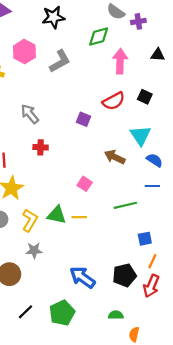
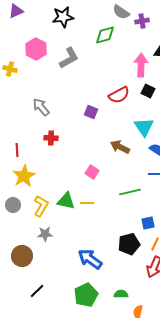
pink arrow: (120, 61) -> (141, 65), moved
black pentagon: (124, 275) -> (129, 244), moved
green pentagon: (62, 313) -> (86, 295), moved

